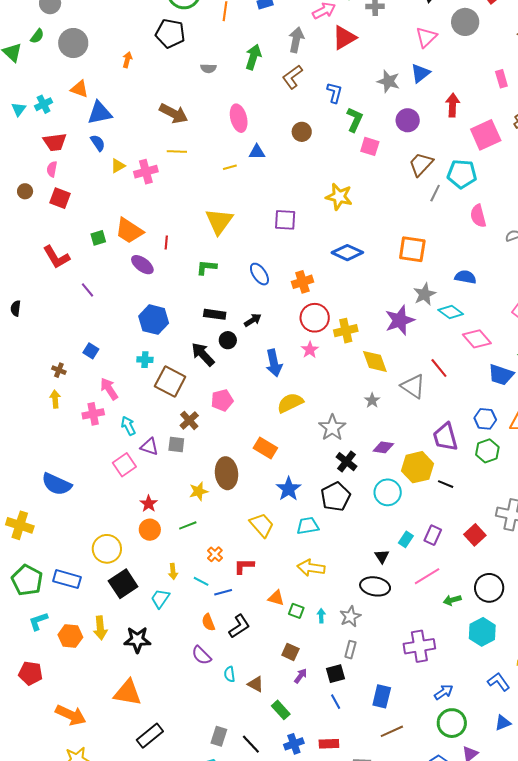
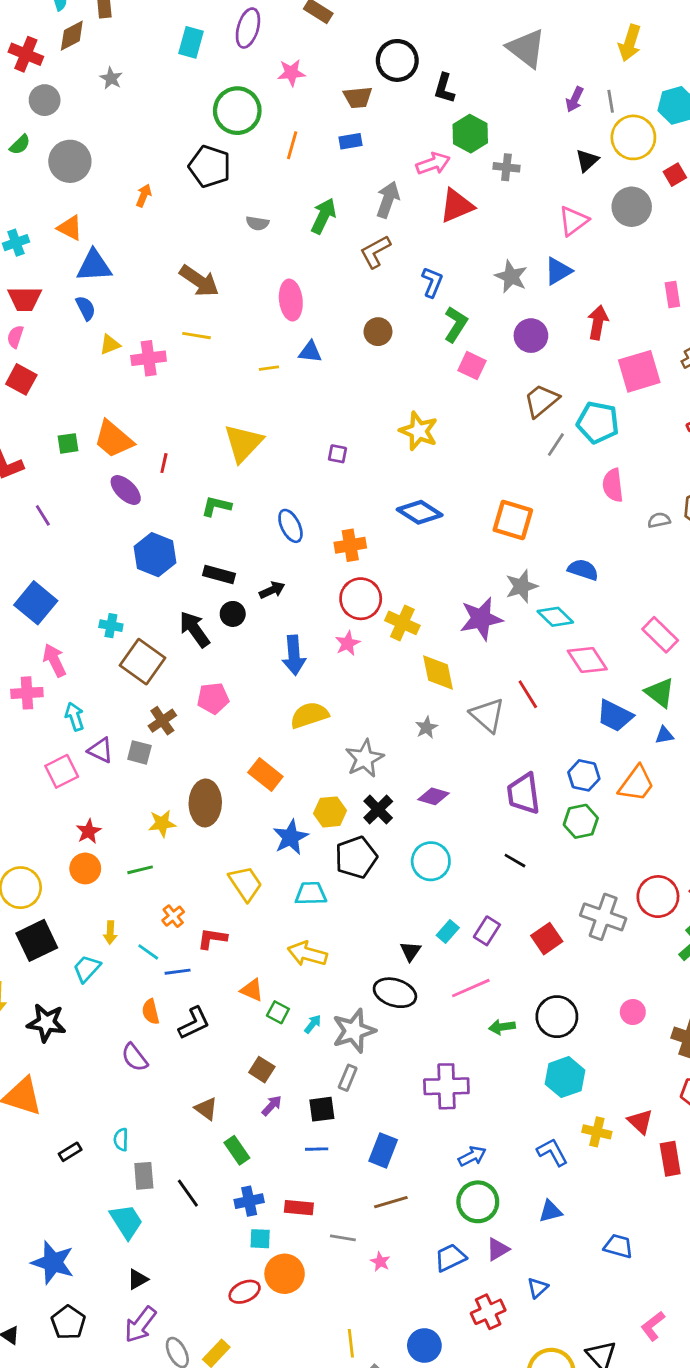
purple square: (285, 220) -> (337, 454), size x0.6
blue hexagon: (154, 320) -> (155, 555), moved
yellow cross: (346, 331) -> (402, 623), turned 30
blue square: (91, 351) -> (36, 603), size x1.8
yellow hexagon: (417, 467) -> (330, 812), moved, size x0.7
cyan arrow: (321, 616) -> (313, 1024), turned 32
gray star: (350, 617) -> (354, 1031), size x1.4
cyan hexagon: (482, 632) -> (565, 1077), moved
cyan semicircle: (230, 674) -> (121, 1140), moved
blue line: (336, 702) -> (317, 1149), turned -70
black rectangle: (150, 736) -> (70, 1152), moved, size x0.6
gray rectangle: (219, 736) -> (144, 1176), turned -30

